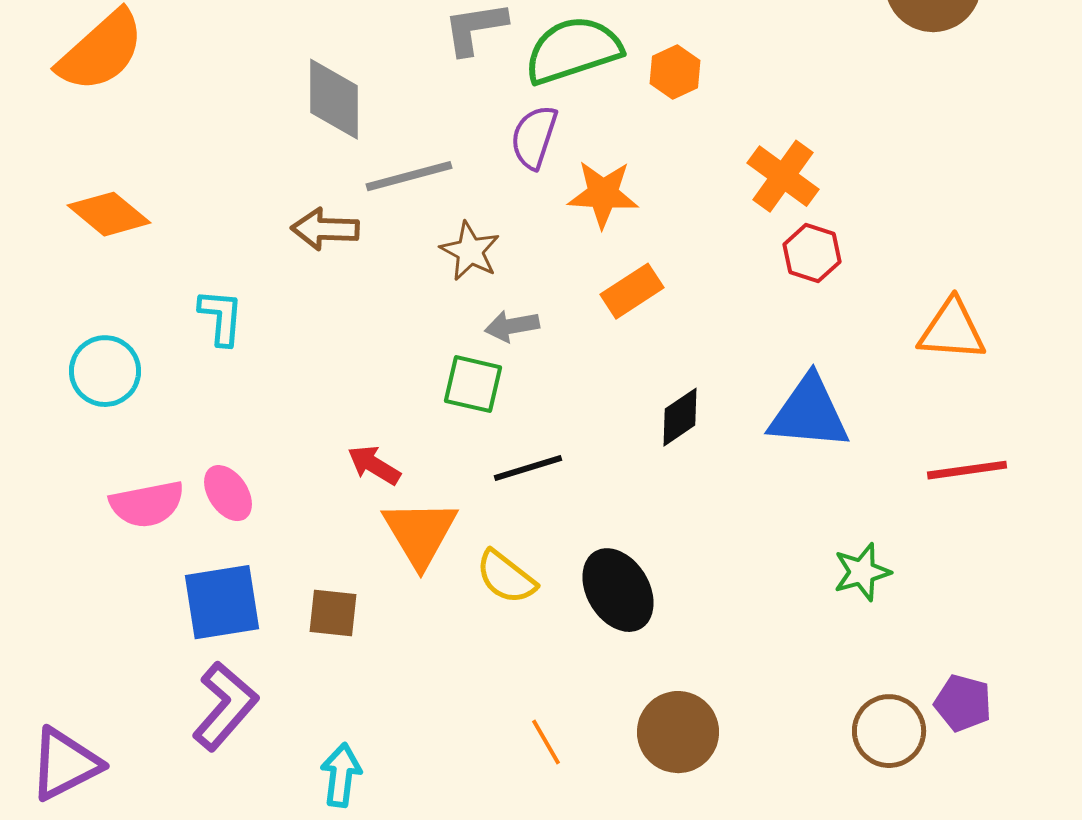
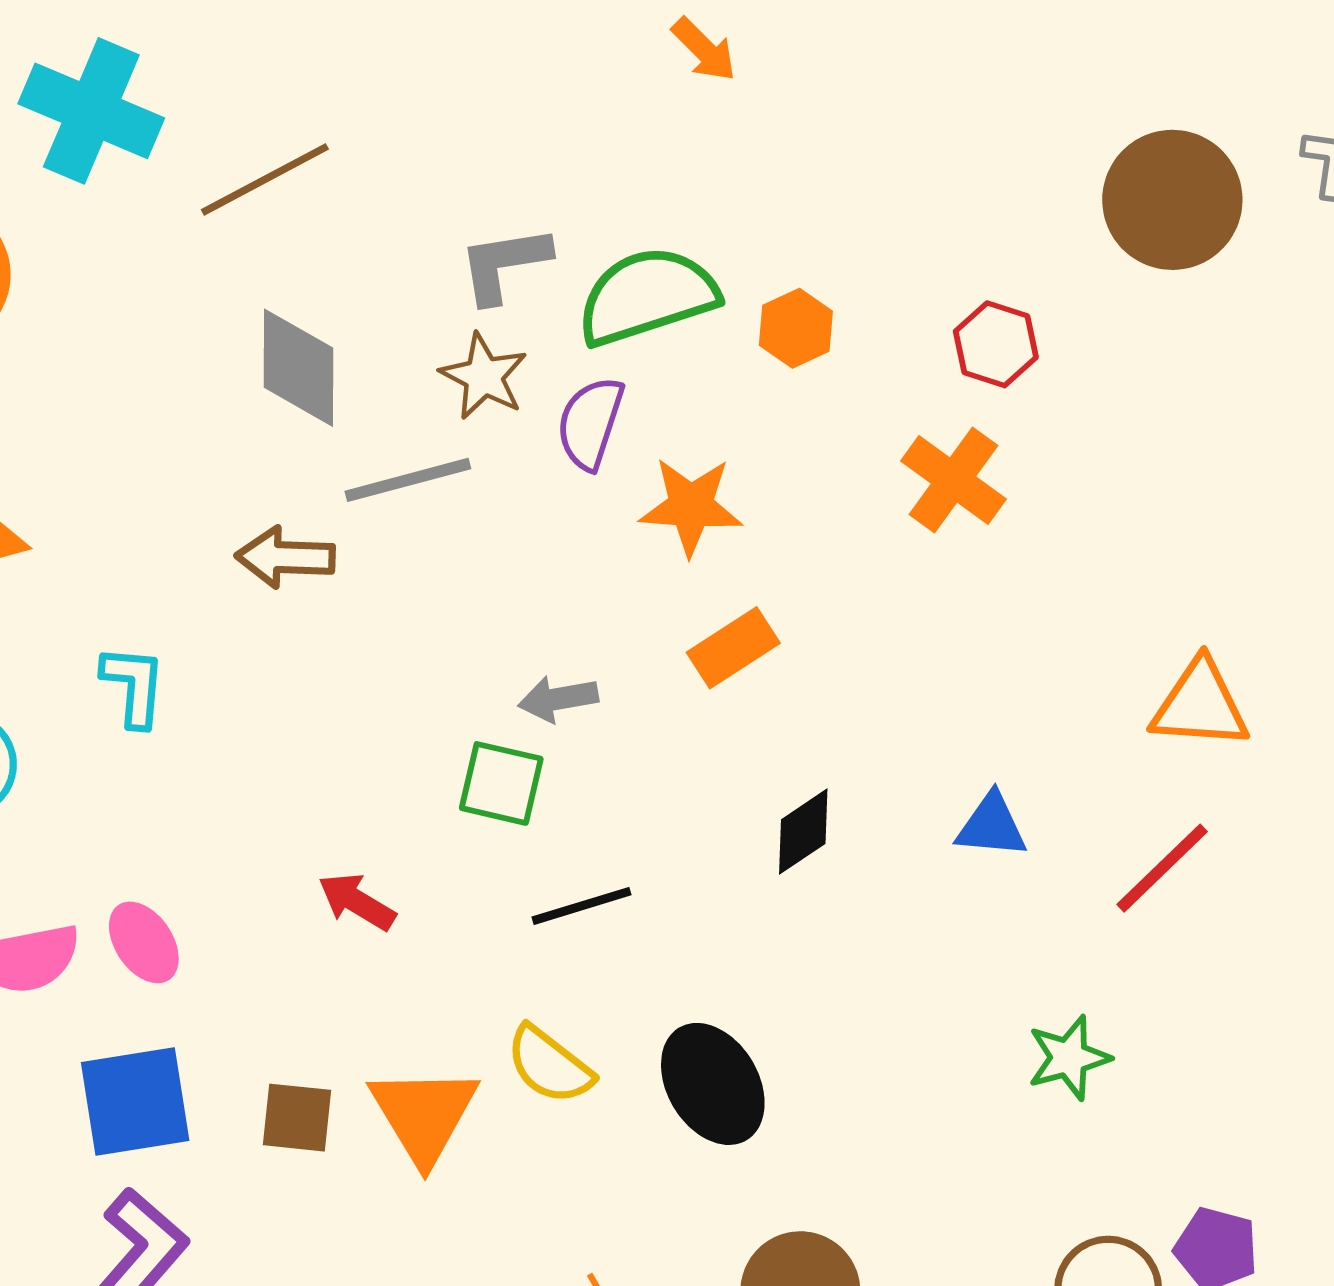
brown star: (470, 251) -> (484, 376), moved
red hexagon: (812, 253) -> (996, 344), moved
blue triangle: (809, 413) -> (991, 826), size x0.6
red line: (967, 470) -> (1162, 868), moved, turned -36
orange triangle: (420, 533) -> (424, 1115), moved

